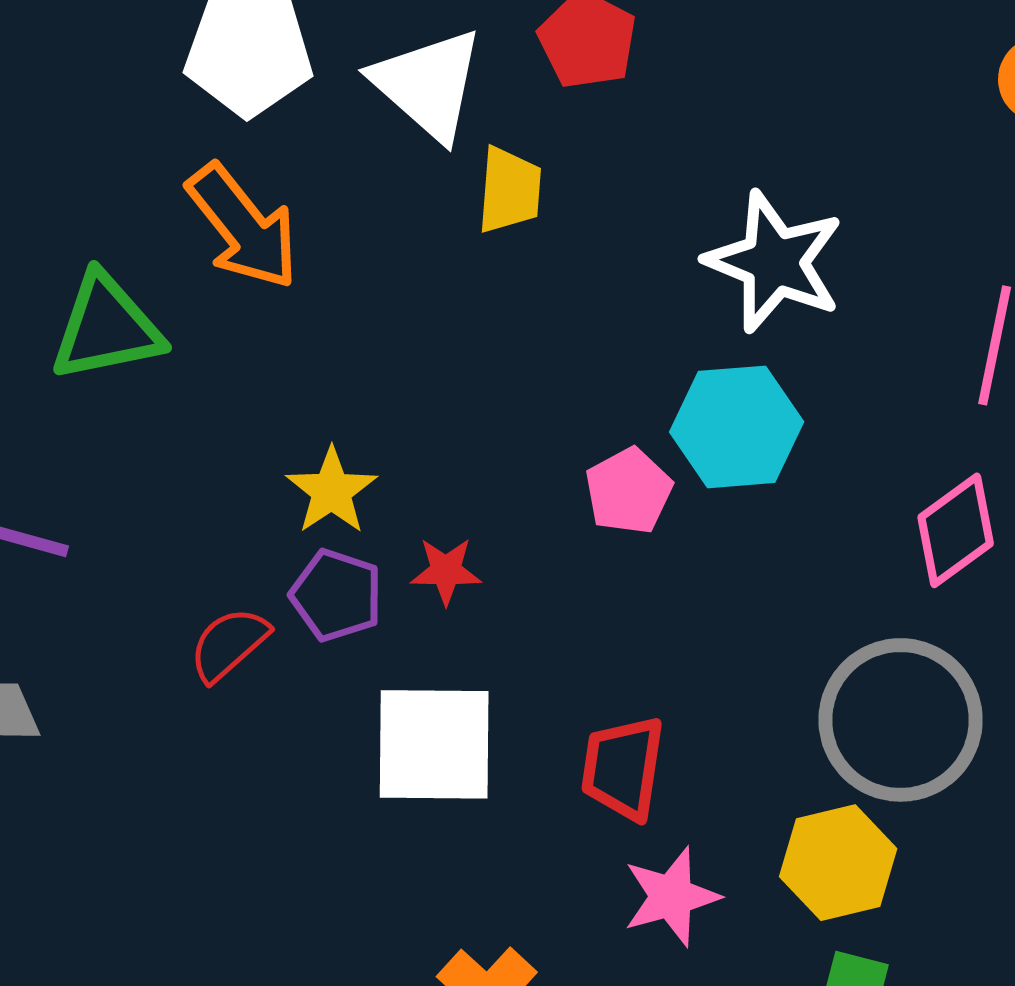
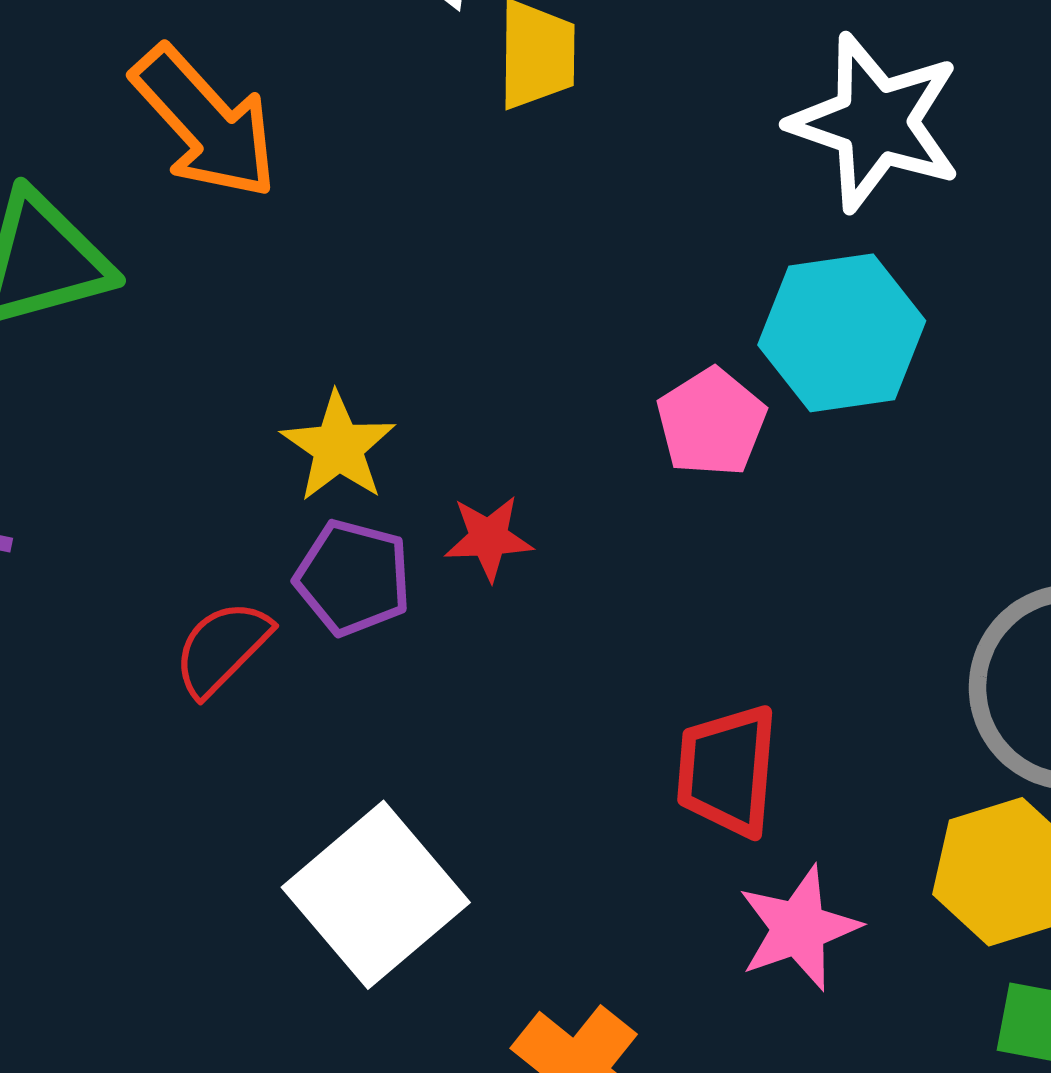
white square: (434, 744) -> (376, 895), moved, turned -37

